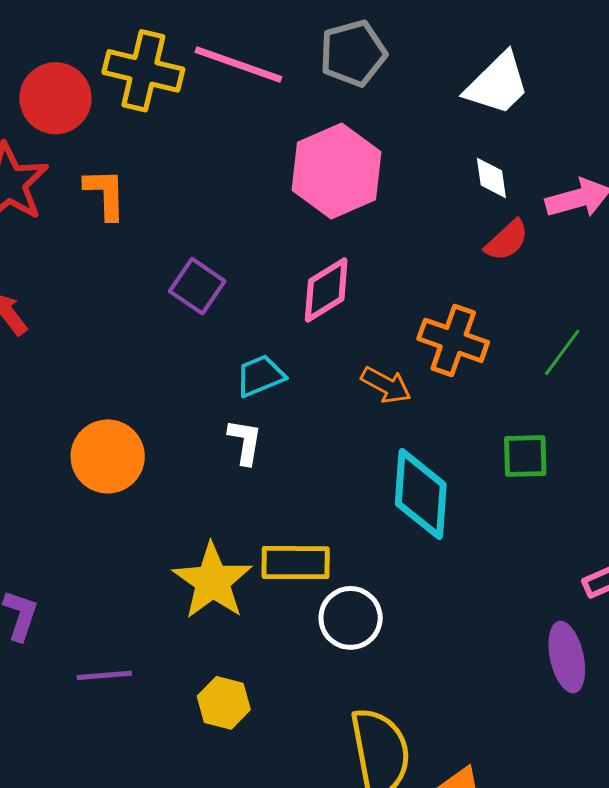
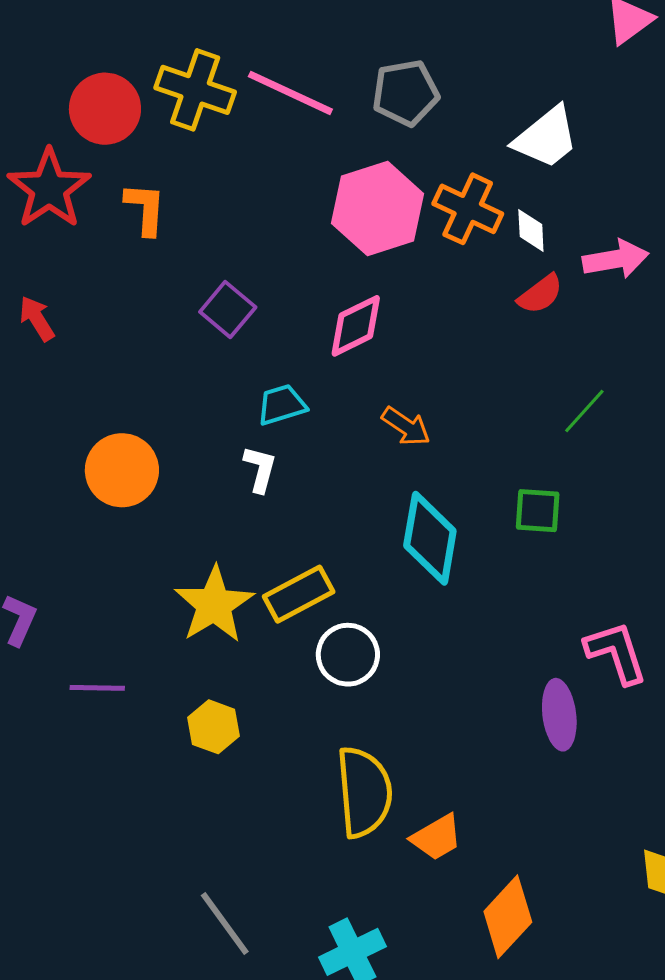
orange cross: (453, 340) -> (468, 209), moved
yellow rectangle: (296, 563) -> (299, 594), turned -34

